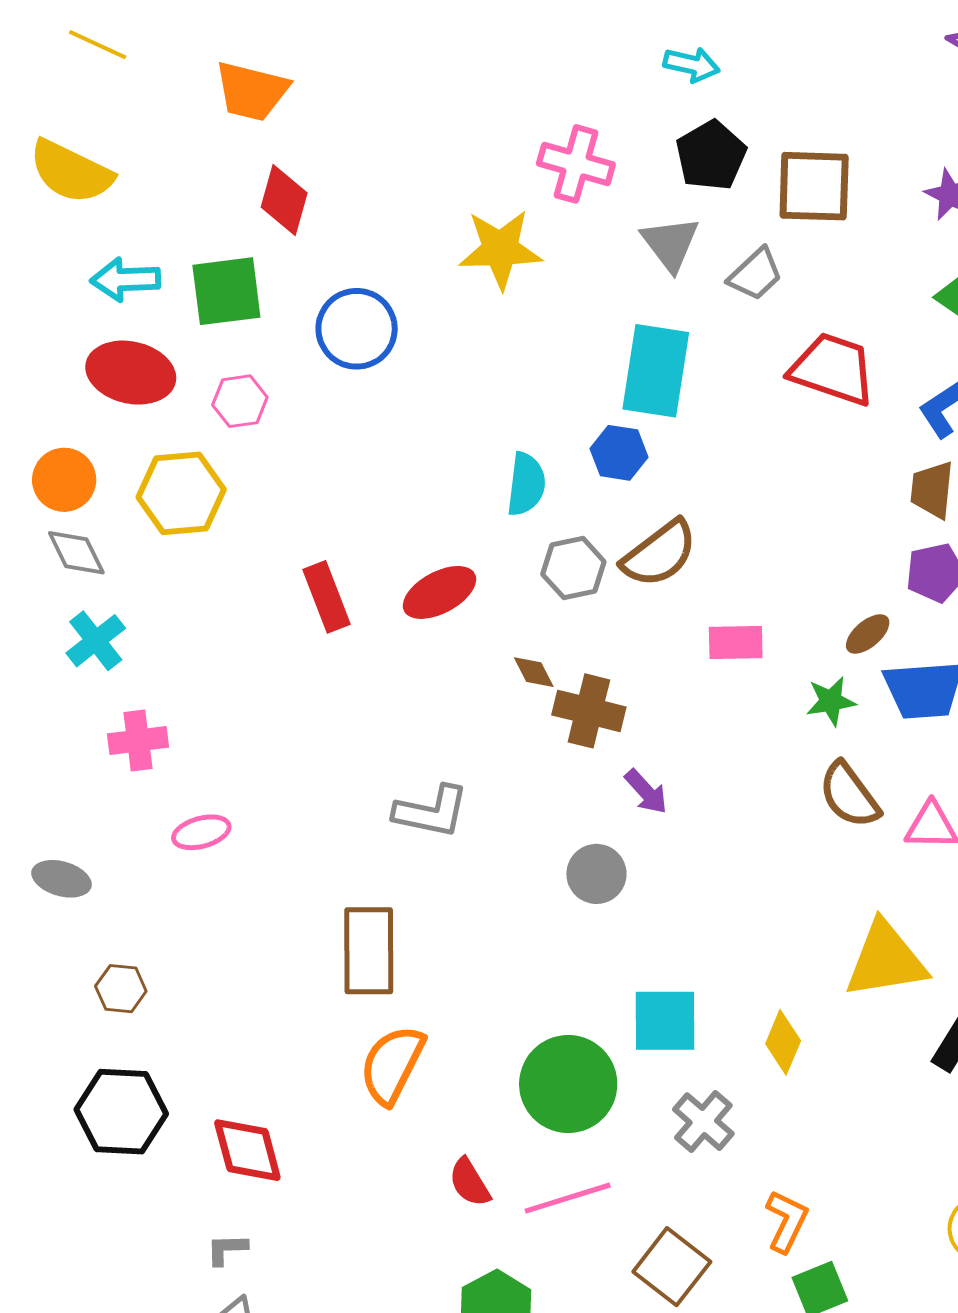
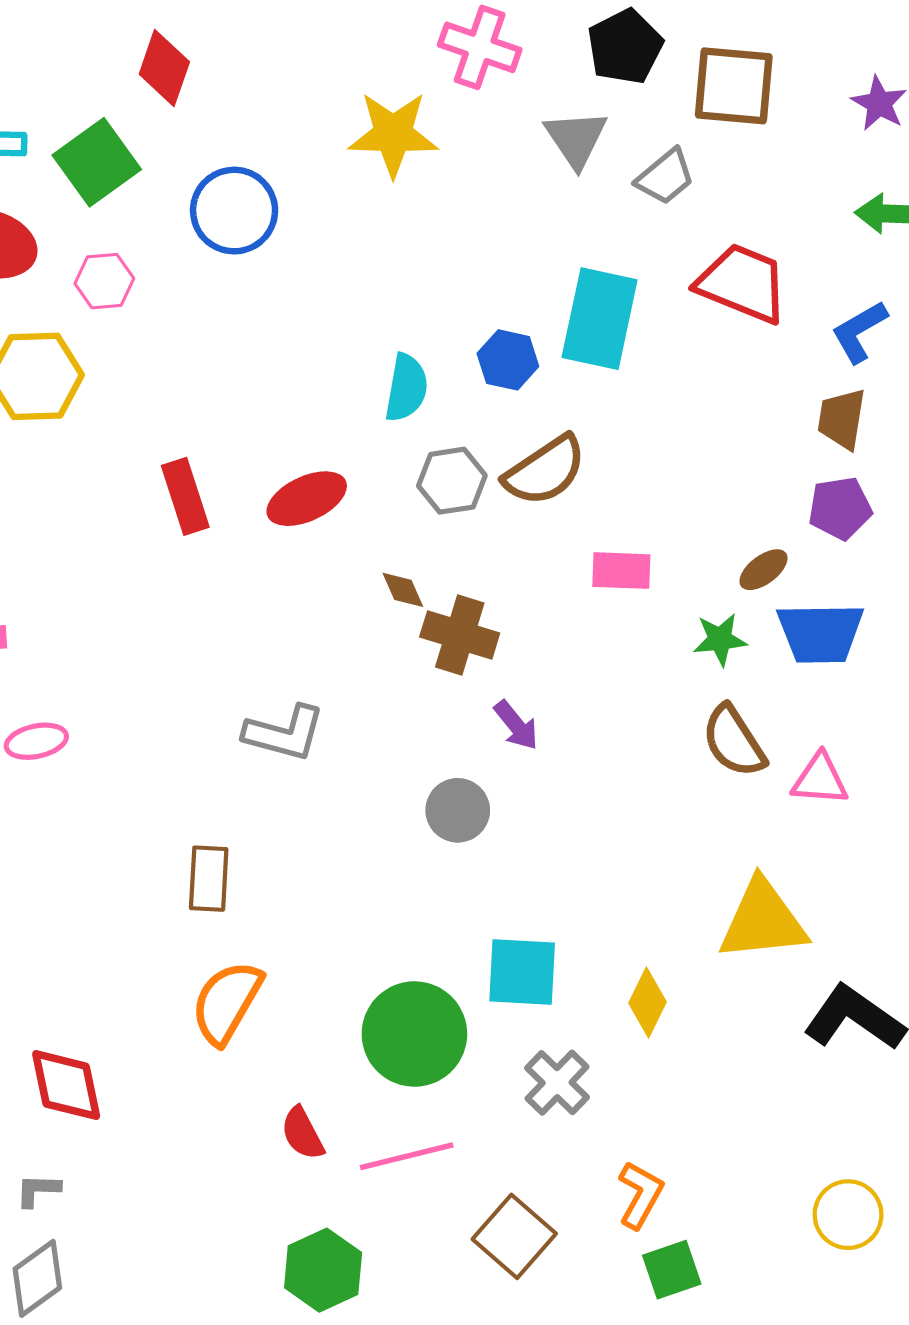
green square: (226, 291) -> (97, 162), turned -32
cyan rectangle: (656, 371) -> (600, 319), moved
brown rectangle: (369, 951) -> (209, 879), size x0.7

